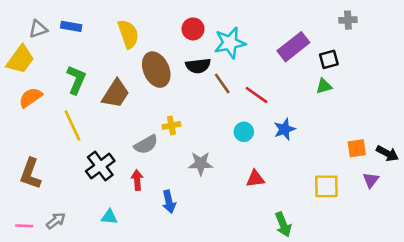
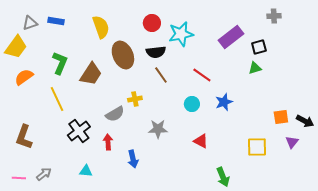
brown line: (222, 84) -> (161, 75), moved
red triangle: (255, 179) -> (201, 141), turned 35

